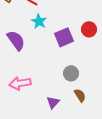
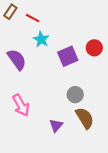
pink arrow: (20, 83) -> (21, 105), turned -110
brown semicircle: (80, 95) -> (85, 118), size x1.5

